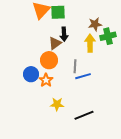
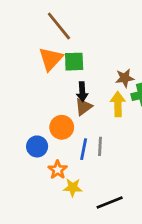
brown triangle: (55, 43) -> (84, 107), moved
gray line: (75, 66) -> (100, 146), moved
blue line: (83, 76) -> (84, 149), moved, turned -63
orange star: (46, 80) -> (58, 170), moved

